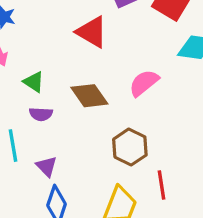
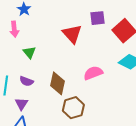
brown diamond: (89, 96) -> (57, 83), moved, turned 30
purple semicircle: (41, 114) -> (26, 81), moved

